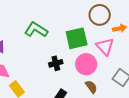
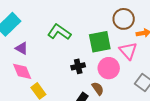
brown semicircle: (91, 87) -> (98, 89), moved

